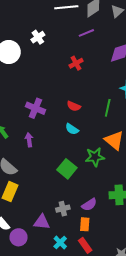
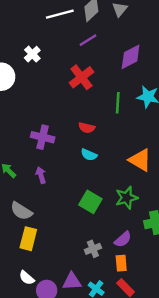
red cross: (76, 63) -> (81, 77), size x1.5
green line: (108, 108) -> (118, 103), moved
green star: (95, 157) -> (127, 198), moved
purple triangle: (42, 222) -> (72, 281), moved

